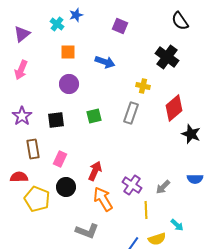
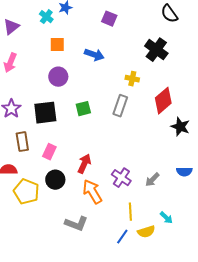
black square: (56, 120) -> (45, 113), size x1.4
yellow line: (146, 210) -> (130, 212), moved

